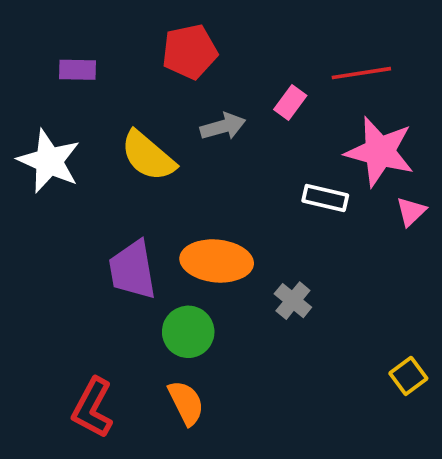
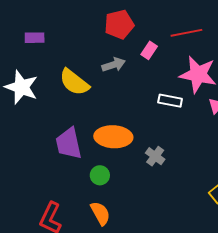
red pentagon: (190, 52) -> (119, 24), moved
green circle: (188, 332) -> (100, 175), size x0.7

